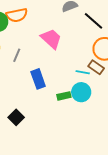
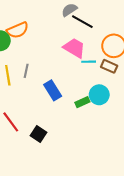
black line: (94, 21) -> (82, 22), moved
pink trapezoid: (51, 39) -> (74, 48), moved
cyan line: (83, 72) -> (89, 62), moved

